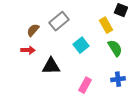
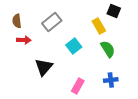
brown semicircle: (33, 30) -> (17, 21), moved, turned -48
red arrow: (28, 50) -> (24, 40), moved
black triangle: (51, 66) -> (44, 67), turned -48

